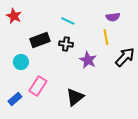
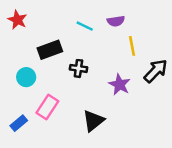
purple semicircle: (113, 17) -> (116, 21), moved
black cross: (66, 44) -> (78, 68), moved
purple star: (88, 60) -> (120, 85), moved

